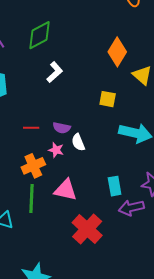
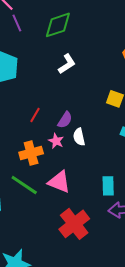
red line: (31, 128) -> (35, 115), turned -70
purple semicircle: (62, 128) -> (65, 120), turned -78
green line: (32, 199) -> (24, 185), turned -68

